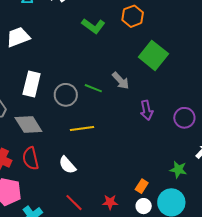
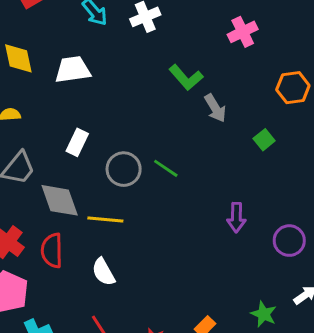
orange hexagon: (133, 16) -> (293, 88), moved
green square: (153, 55) -> (264, 140), size x0.5
gray arrow: (121, 81) -> (215, 108), moved
white rectangle: (32, 84) -> (77, 142), size x0.7
yellow line: (82, 128) -> (105, 219), moved

